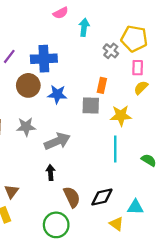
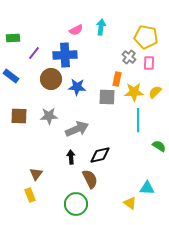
pink semicircle: (61, 13) -> (76, 30), moved
gray cross: (111, 51) -> (129, 57), moved
yellow semicircle: (141, 88) -> (155, 92), moved
yellow star: (121, 116) -> (134, 92), moved
cyan line: (115, 149) -> (138, 120), moved
black diamond: (102, 197) -> (100, 155), moved

